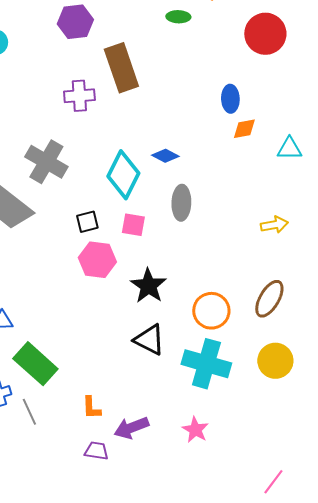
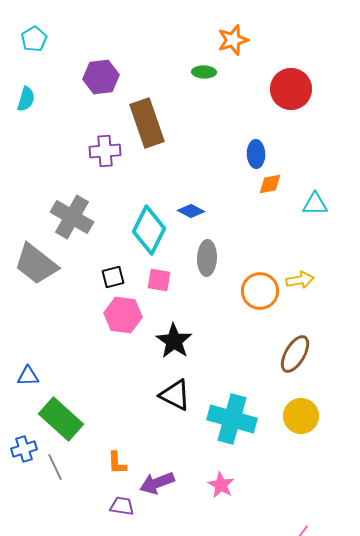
orange circle: (211, 311) -> (260, 291), moved

